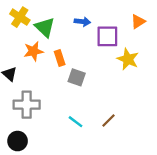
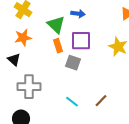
green triangle: (45, 27) -> (56, 25), moved
purple square: (107, 36) -> (81, 41), moved
orange star: (33, 51) -> (23, 38), moved

